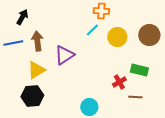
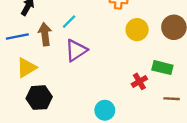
cyan line: (92, 30) -> (69, 22), moved
yellow triangle: (36, 70) -> (26, 68), moved
brown line: (135, 97) -> (172, 99), moved

